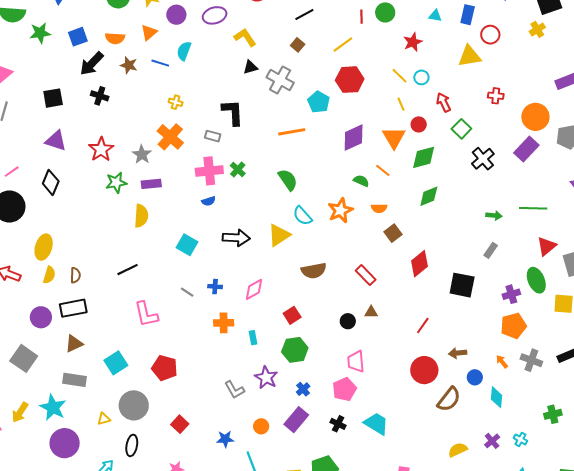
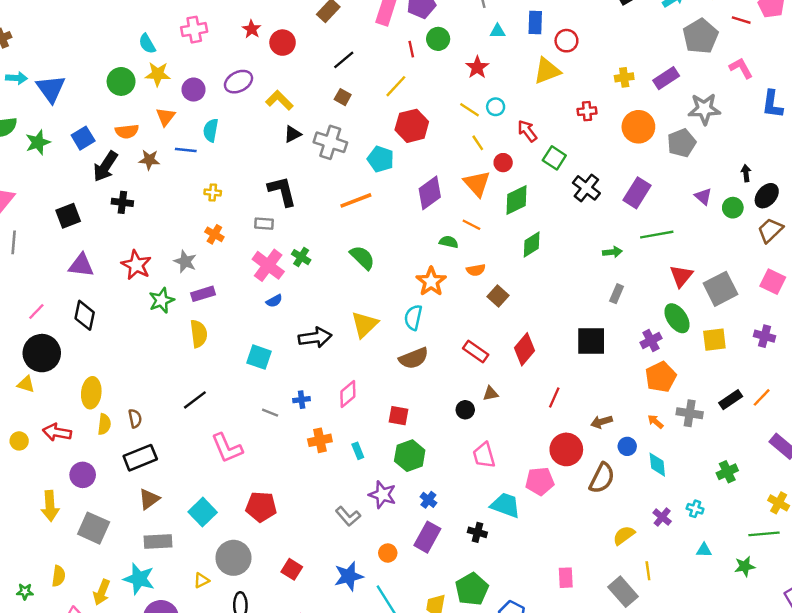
yellow cross: (537, 29) -> (624, 77), moved, turned 35
orange cross: (170, 137) -> (214, 234), size x0.6
purple rectangle: (526, 149) -> (637, 193), moved
pink cross: (209, 171) -> (268, 265), turned -36
cyan semicircle: (302, 216) -> (413, 318), moved, turned 65
red diamond: (419, 264) -> (525, 349), moved
red square: (292, 315) -> (399, 416), turned -36
purple circle: (41, 317) -> (83, 475), moved
pink pentagon: (344, 389) -> (540, 481), moved, turned 30
cyan trapezoid: (376, 424) -> (505, 505), moved
blue star: (225, 439) -> (349, 576), size x1.4

